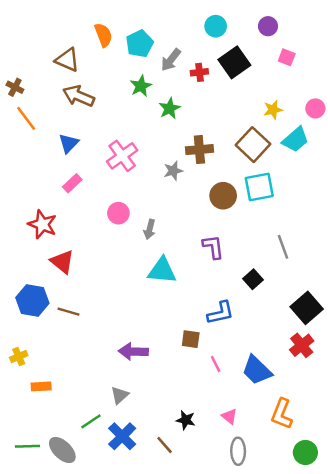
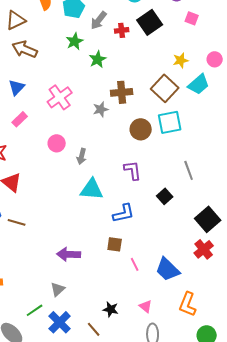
brown triangle: (67, 60) -> (16, 20), turned -50
blue L-shape: (221, 313) -> (124, 213), moved

